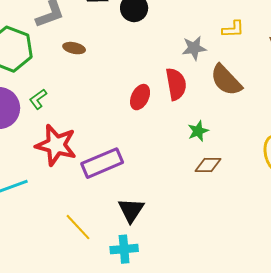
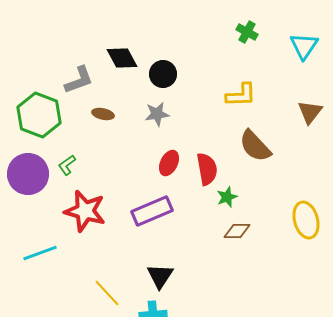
yellow L-shape: (233, 29) -> (241, 95), moved, size x1.4
gray star: (194, 48) -> (157, 114), moved
red semicircle: (176, 84) -> (207, 169), moved
purple rectangle: (102, 163) -> (152, 211), moved

